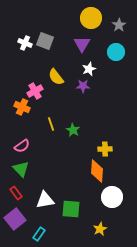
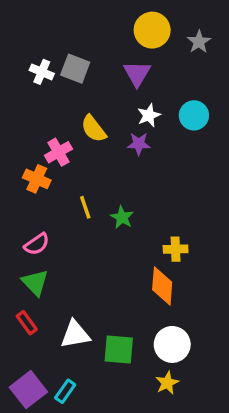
cyan circle: (116, 52) -> (194, 115), moved
white circle: (112, 197) -> (172, 344), moved
purple square: (15, 219) -> (28, 390), moved

